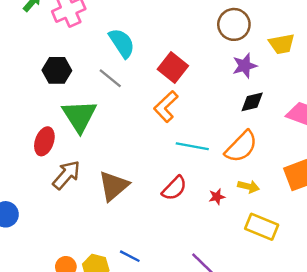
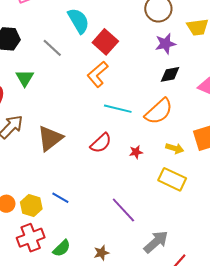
cyan semicircle: (122, 43) -> (79, 21), moved
green triangle: (79, 116) -> (25, 78), size x0.6
yellow arrow: (248, 187) -> (175, 148), moved

